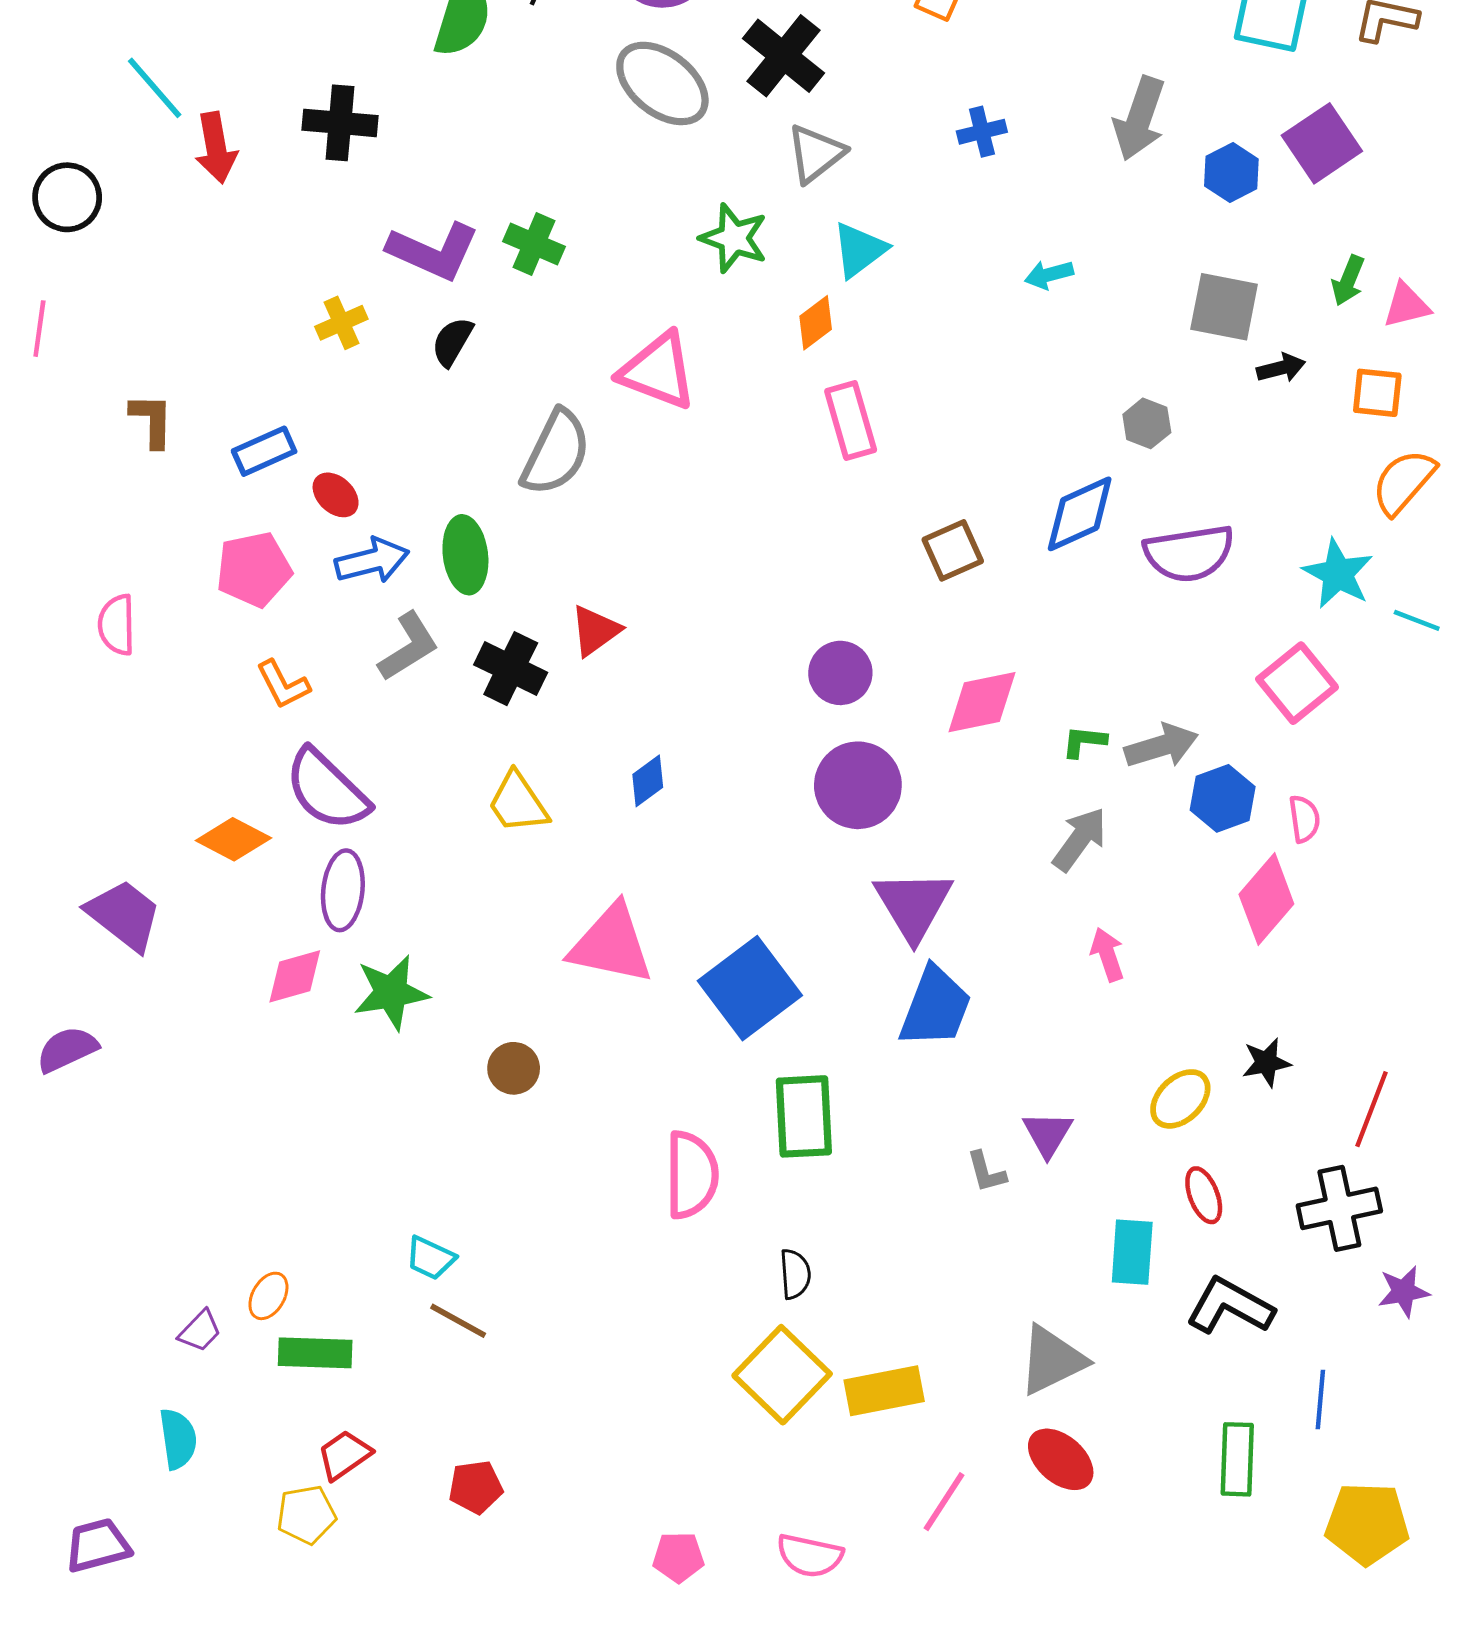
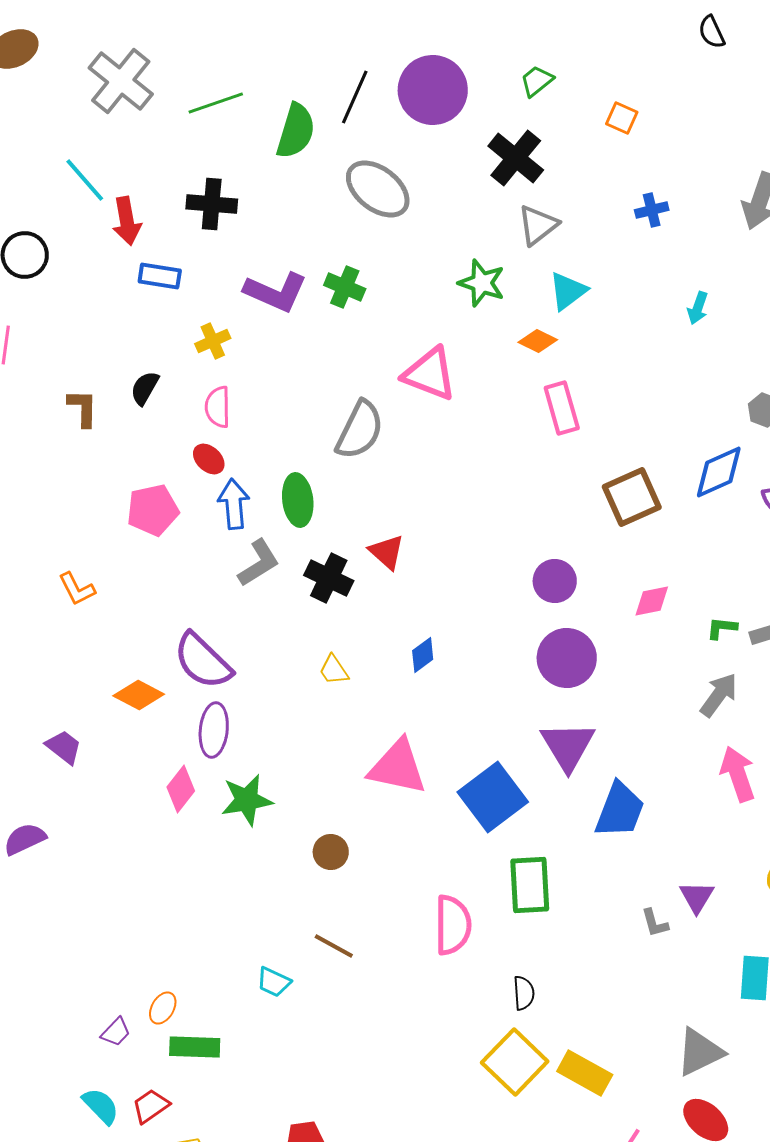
gray ellipse: (662, 83) -> (378, 189), moved
cyan arrow: (1049, 275) -> (698, 308), turned -56
orange diamond: (816, 323) -> (538, 341), turned 63
black semicircle: (452, 342) -> (145, 388), moved
blue rectangle: (264, 451) -> (160, 276), moved, turned 33
brown square: (953, 550) -> (632, 497), size x1.4
blue arrow: (372, 561) -> (234, 504), turned -81
pink semicircle: (117, 625) -> (218, 407), moved
red triangle: (595, 631) -> (387, 552), turned -42
orange L-shape: (283, 685) -> (77, 589), moved
pink diamond: (982, 702) -> (652, 601), size x0.7
yellow trapezoid: (518, 803) -> (334, 670), size x0.7
purple triangle: (913, 905) -> (568, 746), moved
purple trapezoid: (124, 915) -> (64, 747), size x0.7
pink arrow: (1107, 955) -> (738, 774), size x1.5
pink diamond: (295, 976) -> (181, 789), turned -36
brown line: (458, 1321) -> (334, 946), moved
yellow rectangle: (884, 1391) -> (585, 1073), turned 40
cyan semicircle: (178, 1439) -> (101, 1106), turned -36
red trapezoid: (344, 1455) -> (151, 1106), moved

